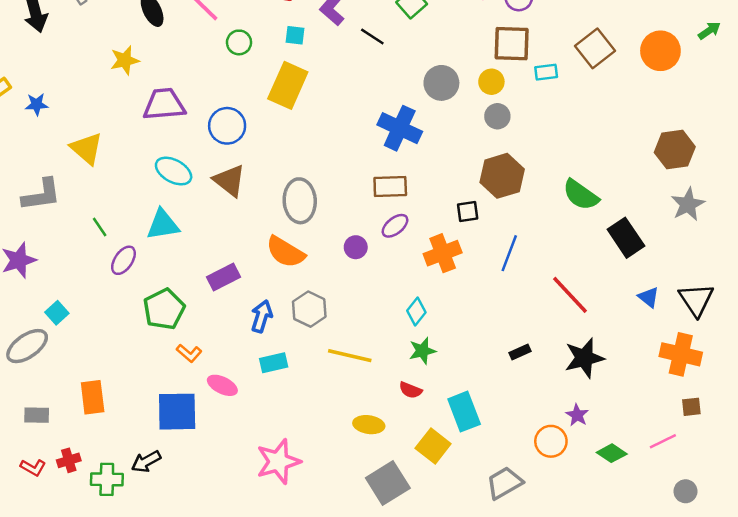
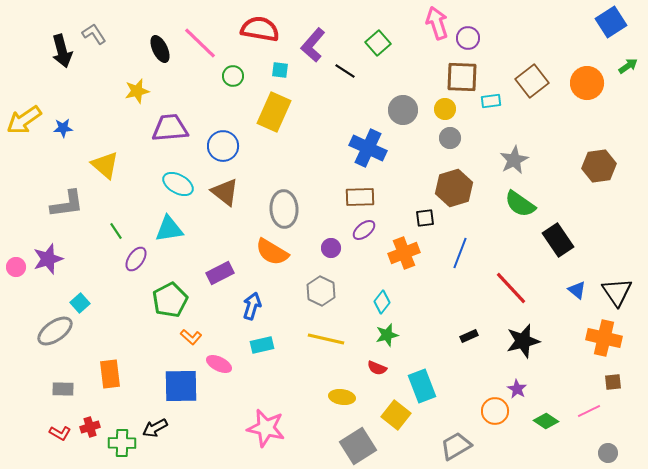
gray star: (688, 204) -> (514, 160), moved
gray hexagon: (309, 309) -> (321, 291), moved
pink star: (278, 462) -> (266, 428), turned 30

